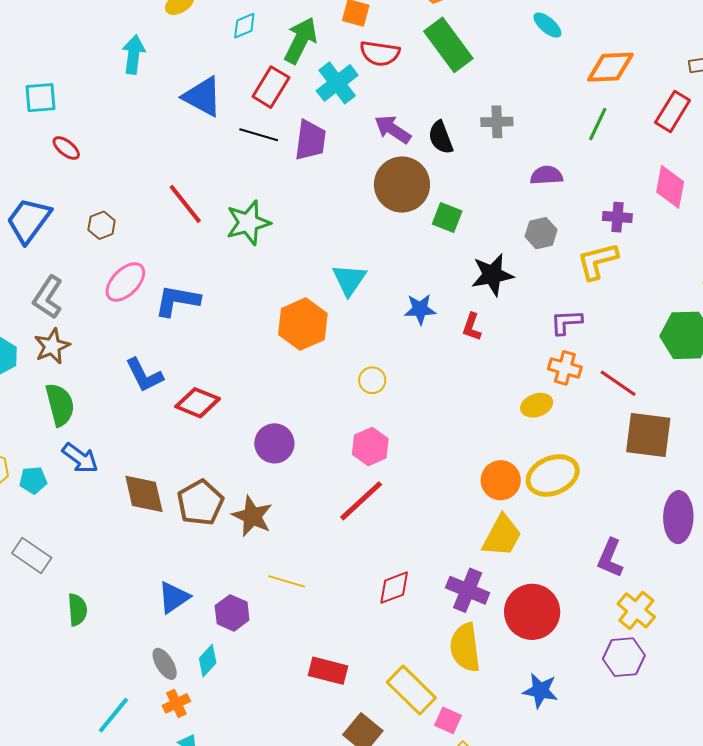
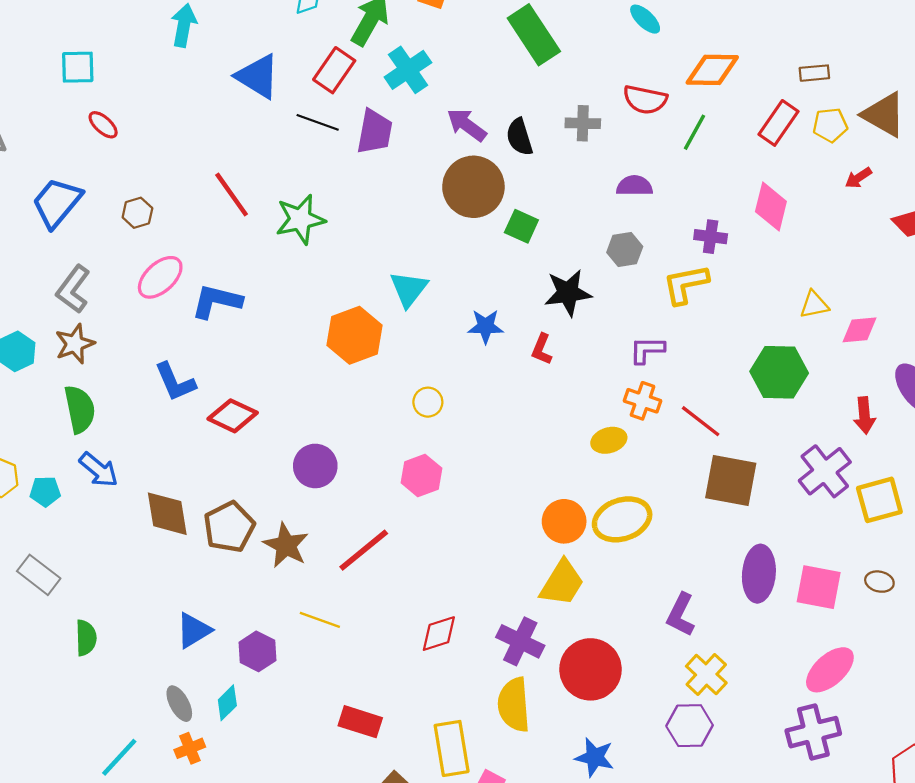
red semicircle: (380, 53) -> (645, 100), moved
red line: (361, 501) -> (364, 550), moved
yellow rectangle: (411, 690) -> (452, 748), turned 33

